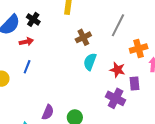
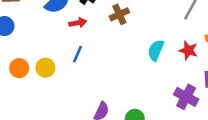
brown cross: (83, 37) -> (119, 14), moved
red star: (117, 70) -> (188, 50), moved

